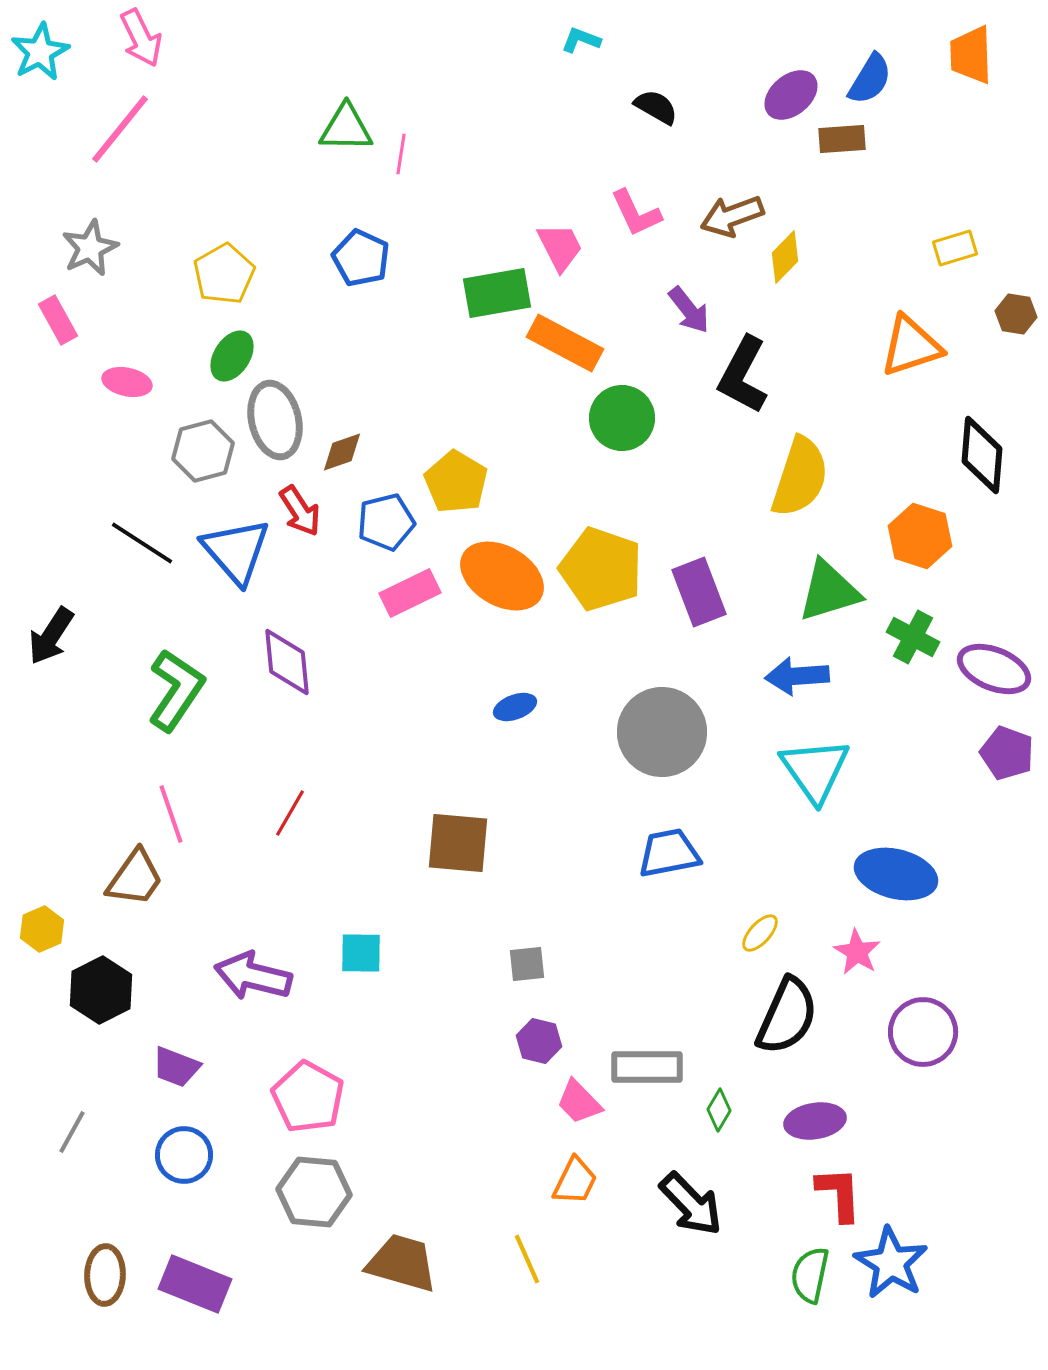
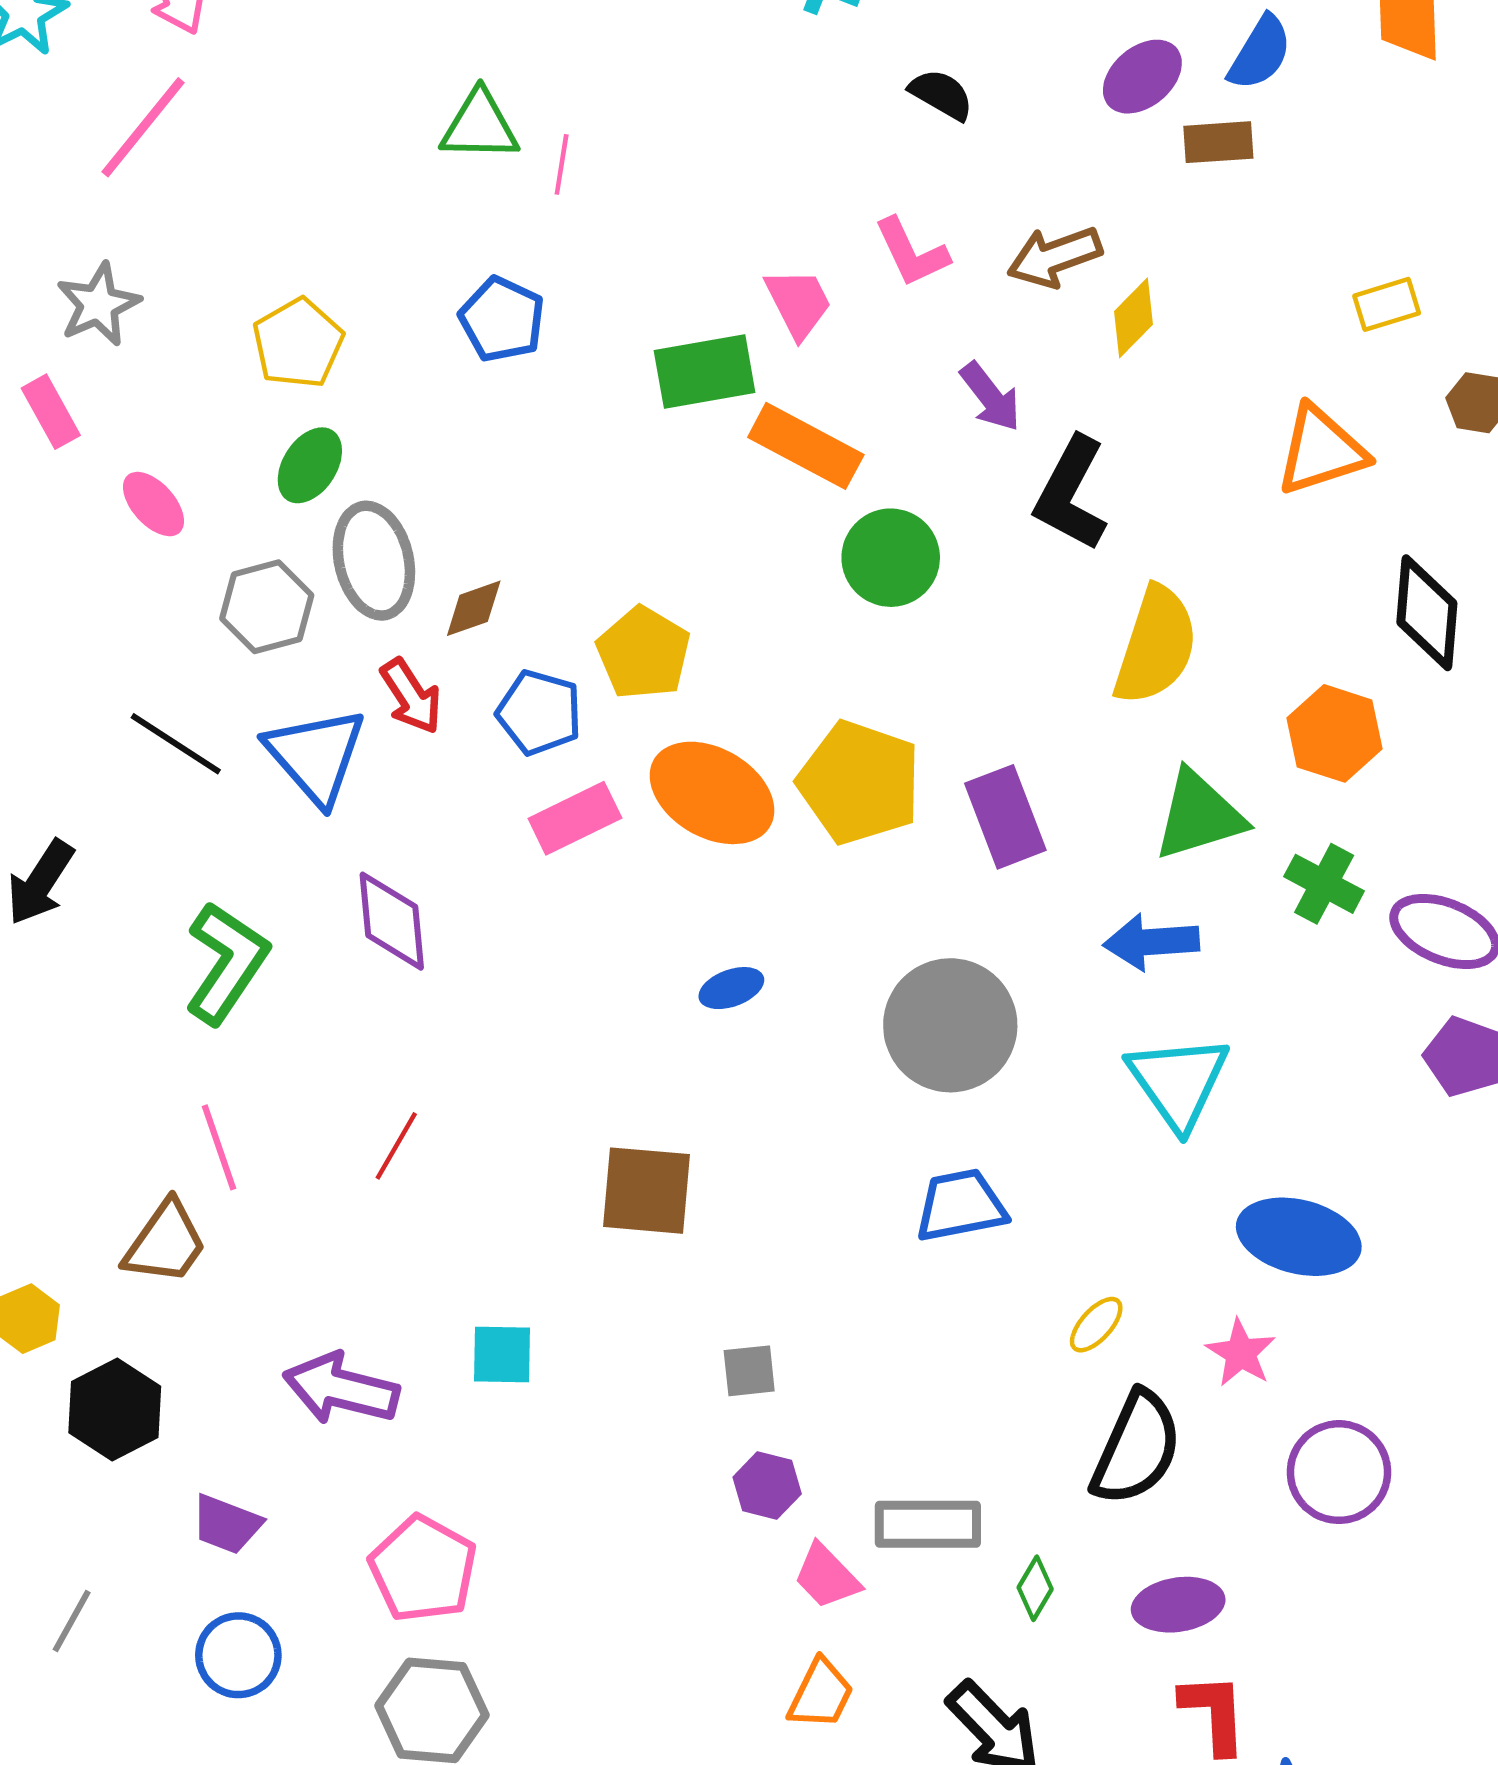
pink ellipse: (127, 382) -> (153, 504), turned 36
blue pentagon: (386, 522) -> (539, 713), turned 30

